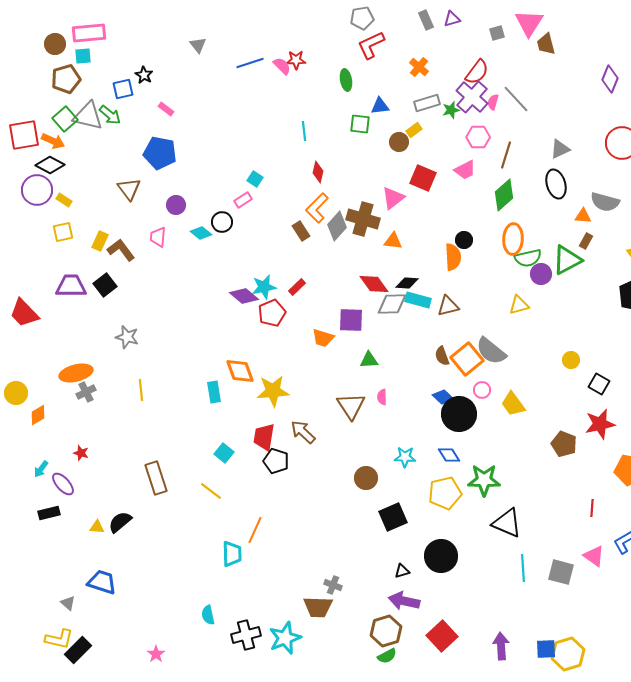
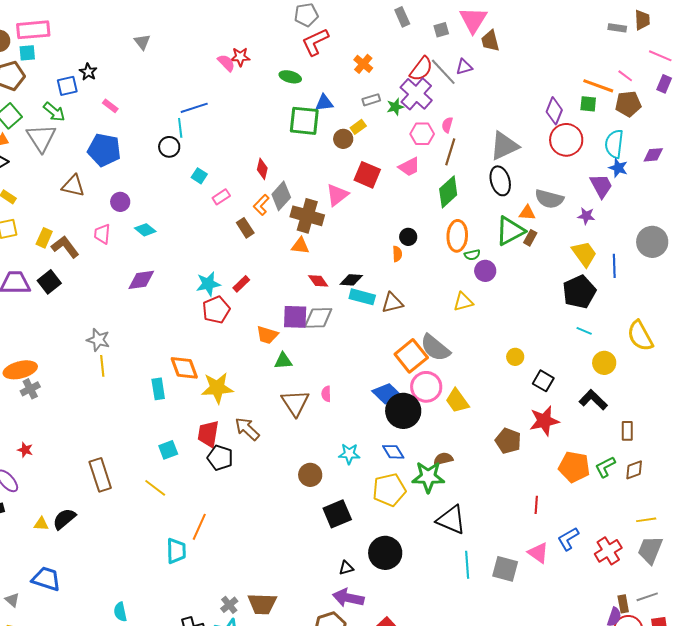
purple triangle: (452, 19) -> (464, 67), moved
gray rectangle: (426, 20) -> (402, 17), moved
blue line: (250, 63) -> (194, 108), moved
purple diamond: (610, 79) -> (554, 111), moved
green ellipse: (346, 80) -> (290, 77), turned -65
gray line: (516, 99) -> (443, 72), moved
pink semicircle: (493, 102) -> (447, 125), moved
gray rectangle: (427, 103) -> (371, 100), size x0.7
gray triangle: (88, 116) -> (41, 138), moved, turned 44
green square: (360, 124) -> (304, 121), size x1.5
cyan line: (304, 131) -> (180, 128), moved
gray triangle: (560, 149) -> (504, 146), size x1.5
brown triangle: (129, 189) -> (73, 186), turned -40
pink rectangle: (243, 200) -> (221, 197), moved
orange L-shape: (317, 208) -> (261, 205), size x0.7
black circle: (222, 222) -> (169, 147), moved
gray diamond: (337, 226) -> (281, 196), moved
orange triangle: (393, 241) -> (300, 246), moved
orange semicircle: (453, 257) -> (397, 254), size x0.6
green semicircle: (528, 258) -> (472, 255), size x0.6
green triangle: (567, 260) -> (510, 231), moved
red diamond: (374, 284) -> (318, 281), size x0.7
purple diamond: (244, 296) -> (141, 280), moved, turned -48
gray diamond: (392, 304) -> (318, 318), moved
gray star: (127, 337) -> (98, 340), moved
brown semicircle: (442, 356) -> (443, 459), moved, turned 96
green triangle: (369, 360) -> (283, 361), moved
yellow line: (141, 390) -> (102, 366), moved
pink circle: (482, 390) -> (426, 387), size x1.8
blue diamond: (443, 397) -> (387, 394), size x1.4
cyan square: (224, 453) -> (168, 450), turned 30
gray cross: (333, 585) -> (229, 605), moved, turned 30
cyan semicircle: (208, 615) -> (120, 612), moved

